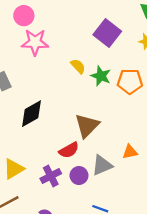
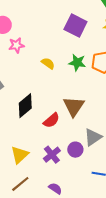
pink star: (35, 42) -> (16, 45), size x0.7
yellow semicircle: (78, 66) -> (48, 63), moved
red semicircle: (69, 150) -> (51, 120), moved

